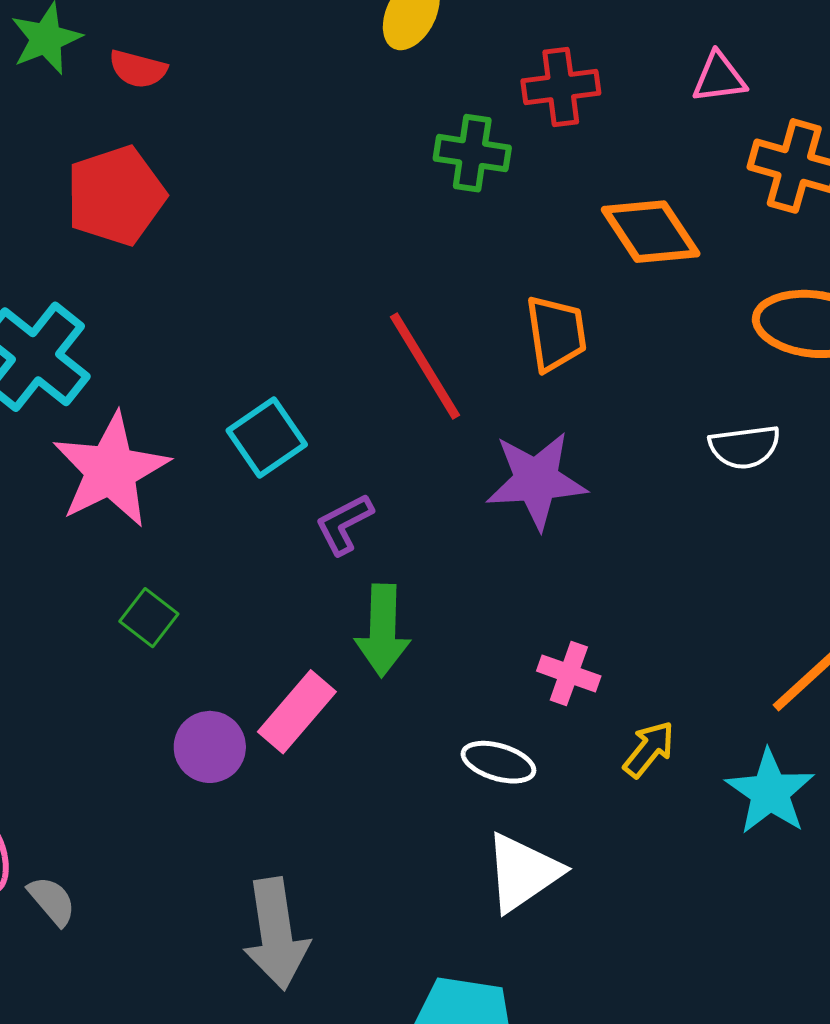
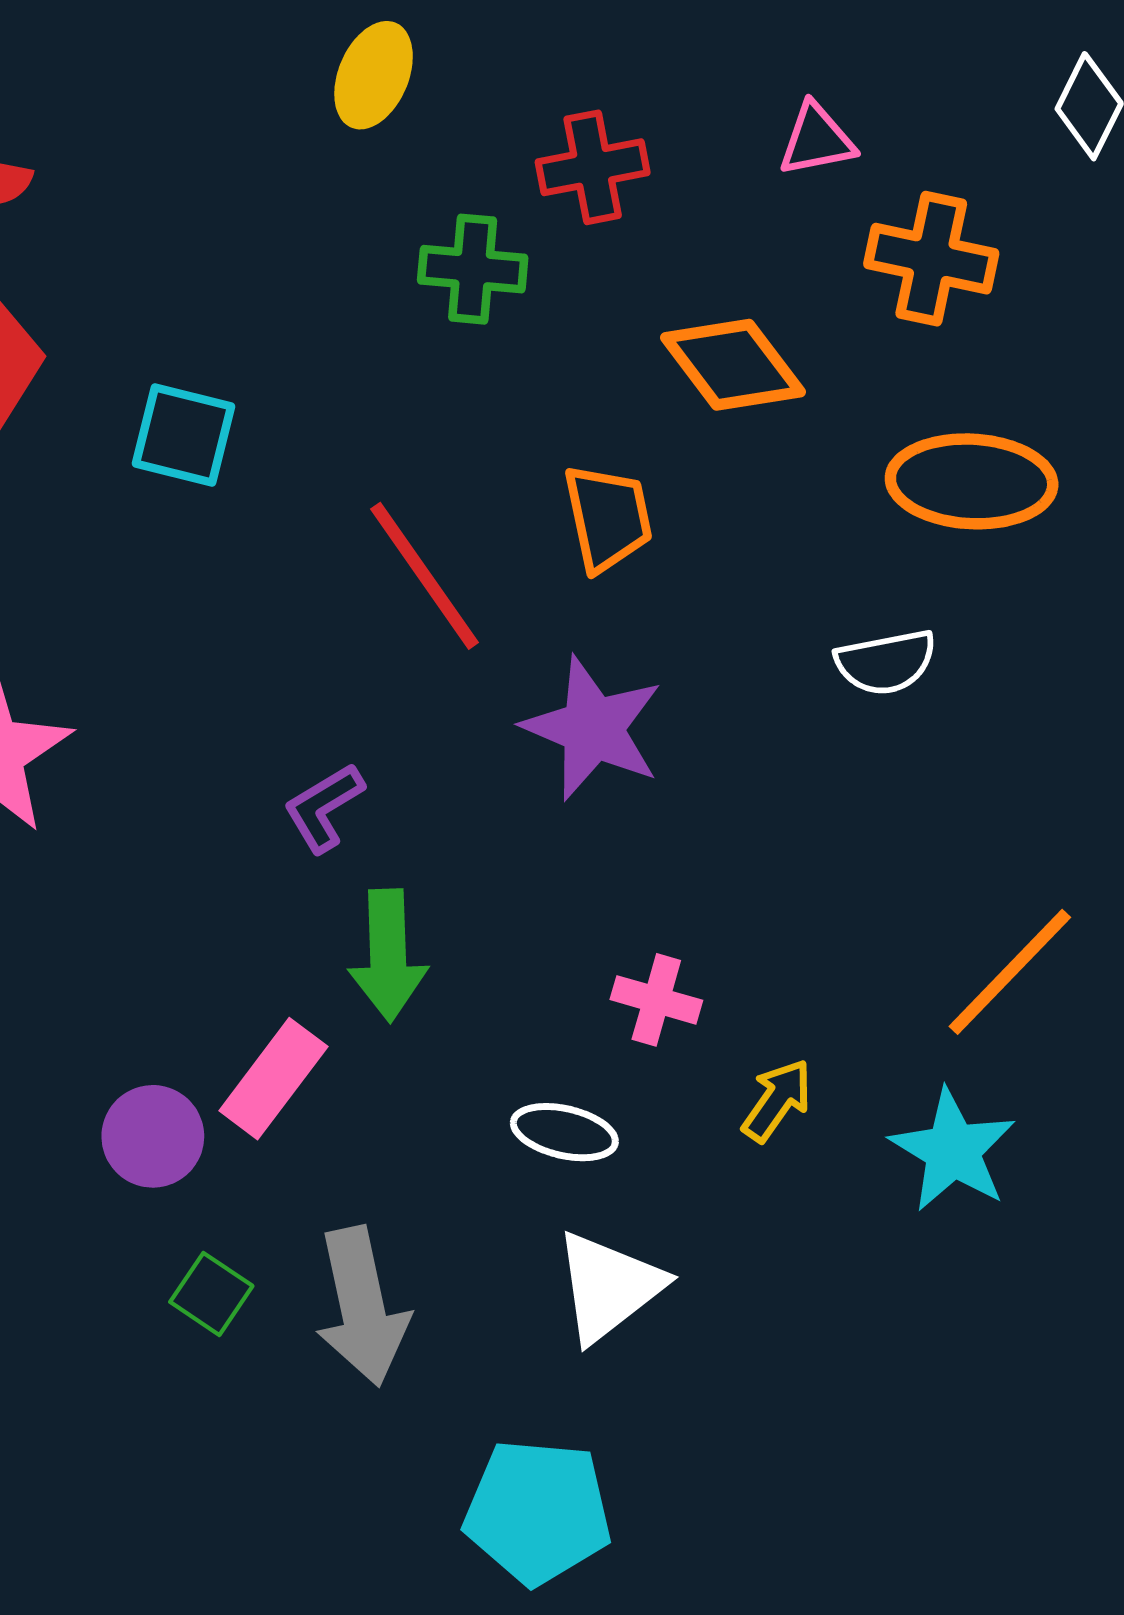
cyan square: (267, 438) -> (184, 435), moved, turned -38
purple star: (536, 480) -> (593, 728), turned 30
green square: (149, 618) -> (211, 1294), moved
gray arrow: (276, 934) -> (362, 1307), moved

